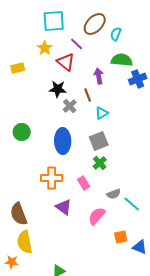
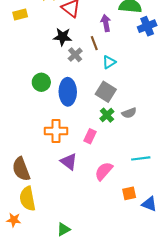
green circle: (22, 132) -> (41, 82), moved
gray square: (99, 141) -> (106, 92), turned -36
pink rectangle: (84, 183) -> (90, 136), turned 56
gray semicircle: (114, 194) -> (129, 113), moved
cyan line: (132, 204) -> (141, 158), turned -48

